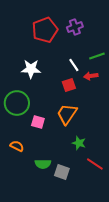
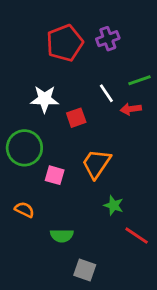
red square: (69, 85) -> (76, 118), moved
gray square: (62, 172) -> (85, 270), moved

